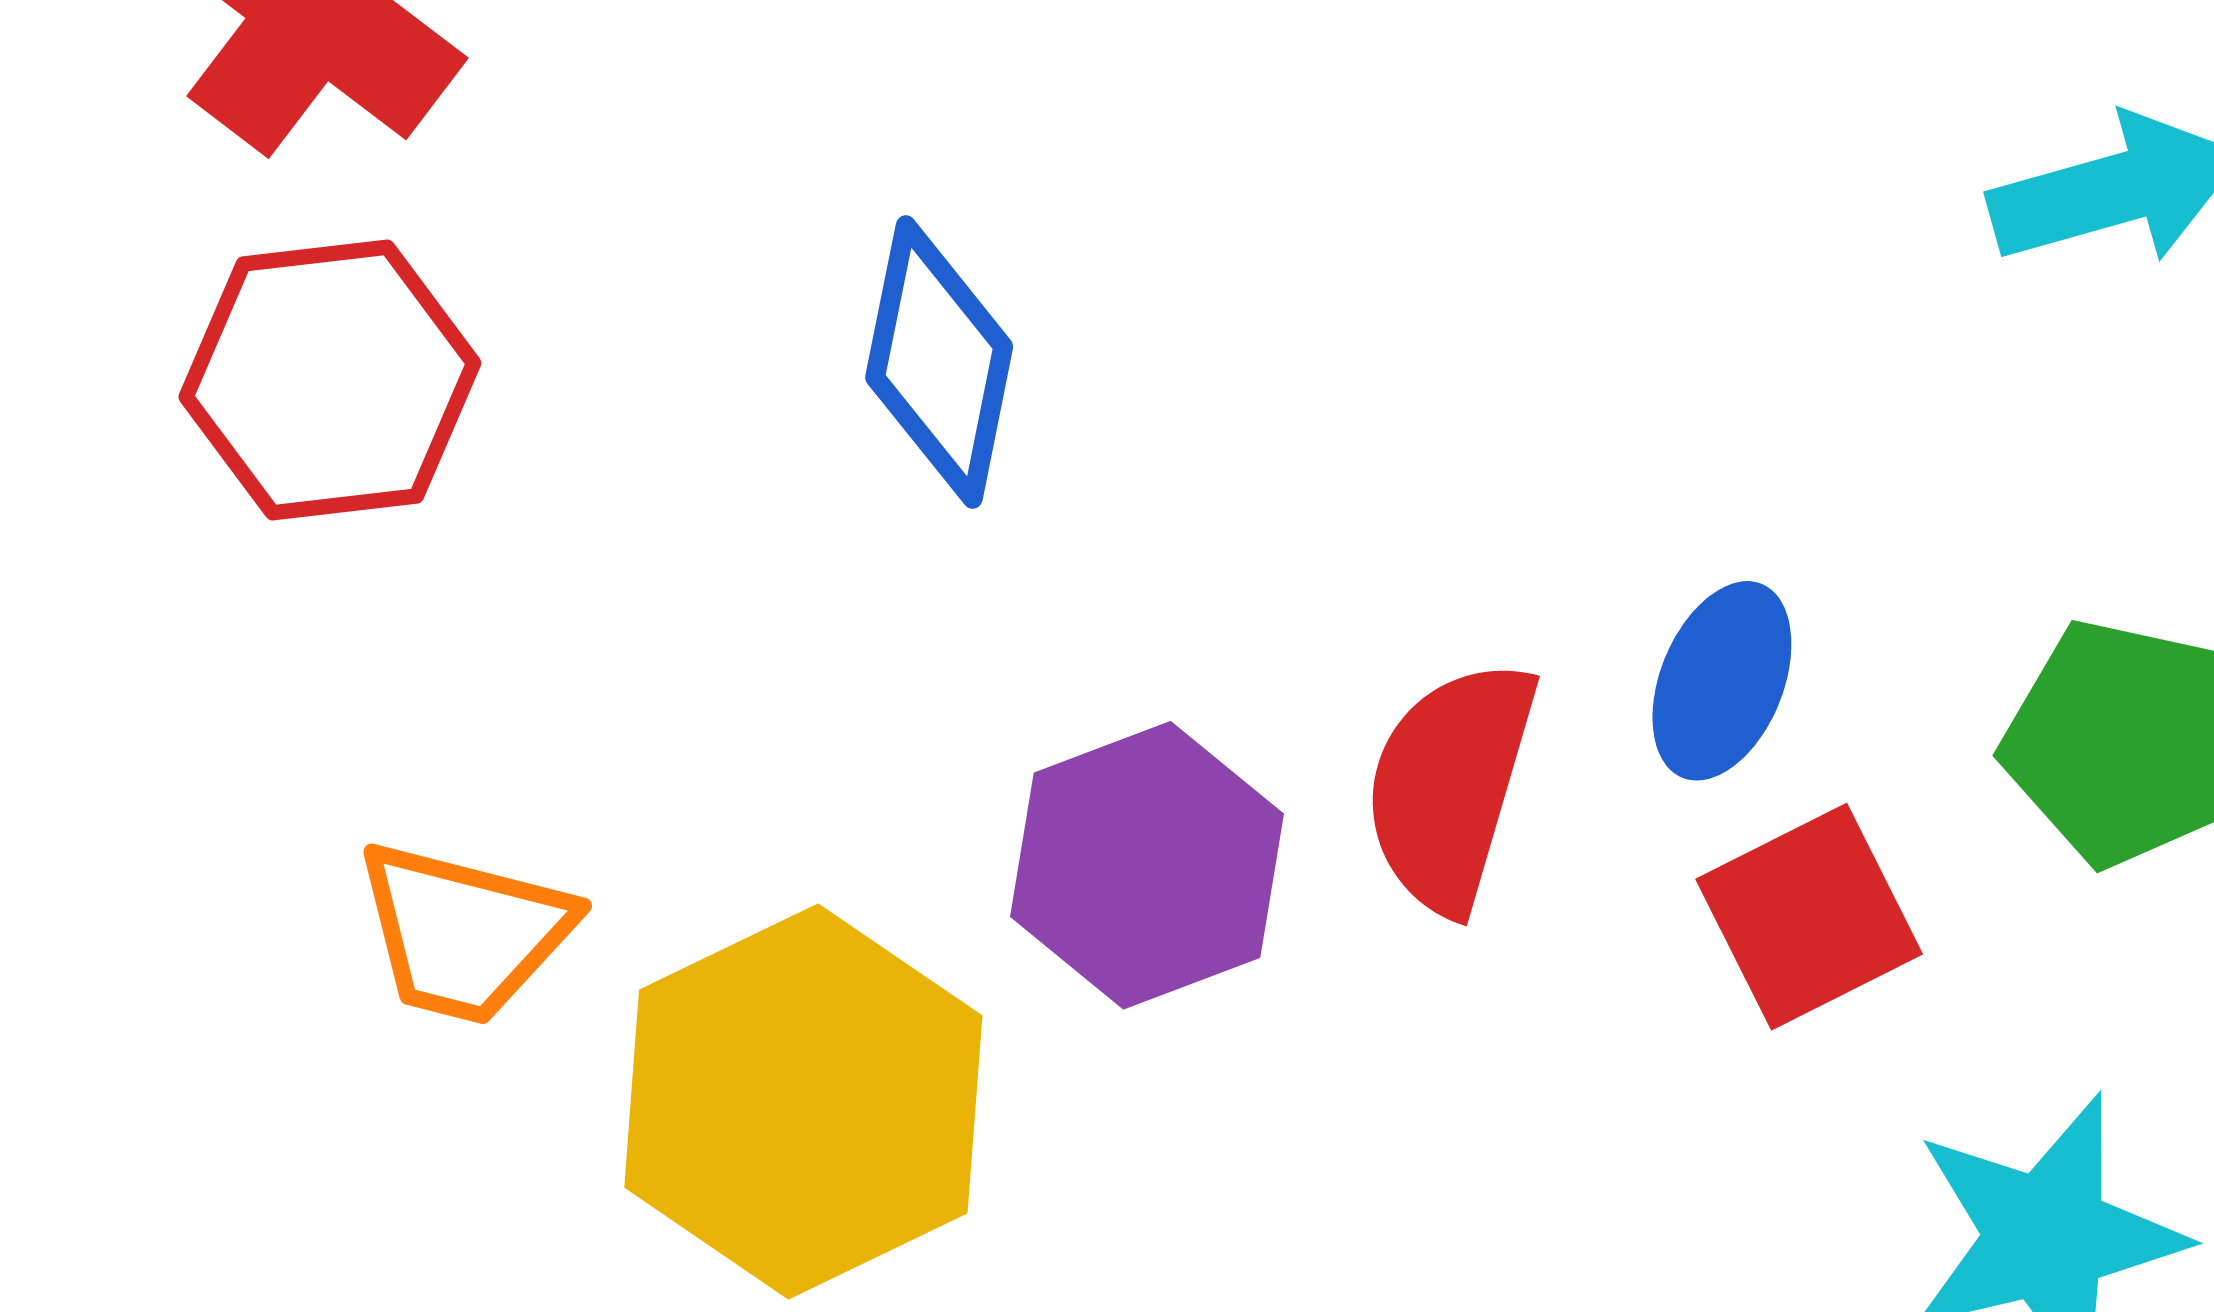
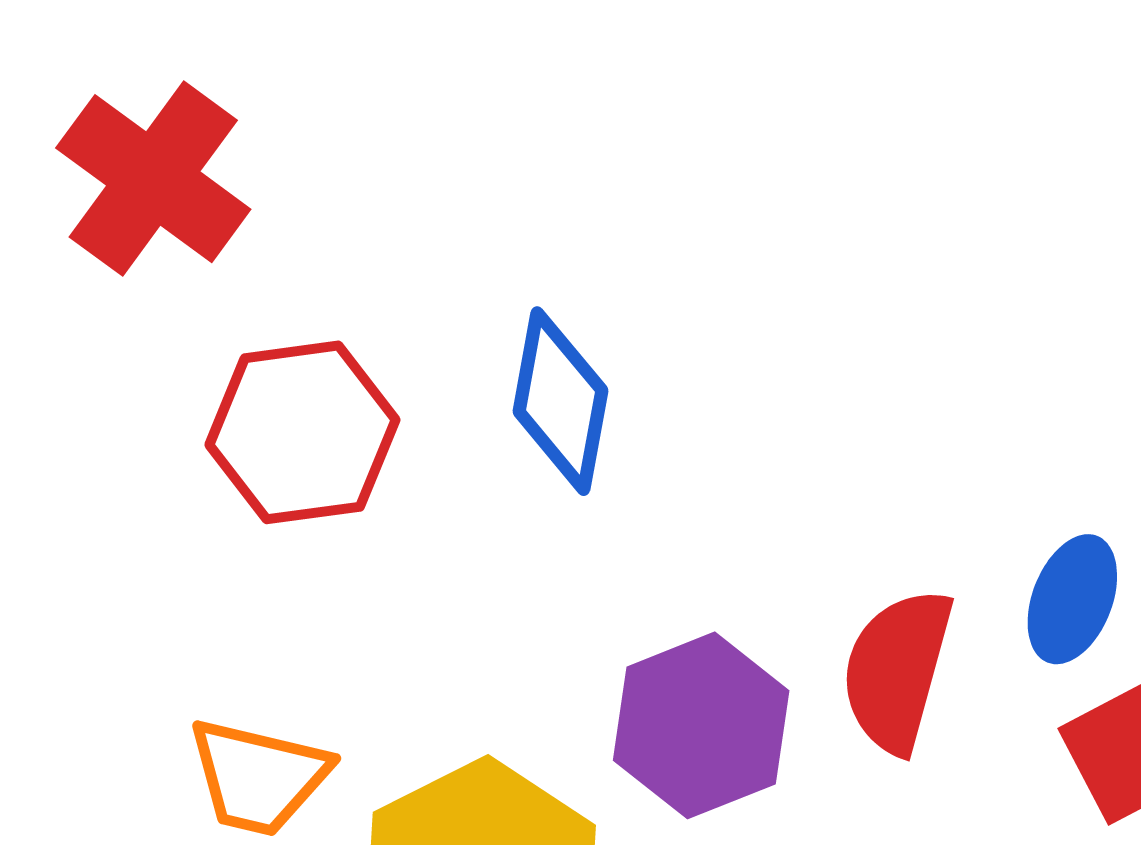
red hexagon: (330, 380) -> (302, 432), moved

